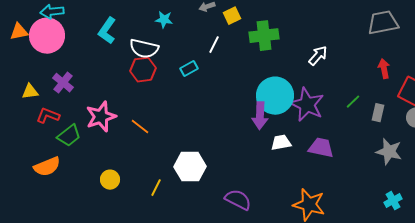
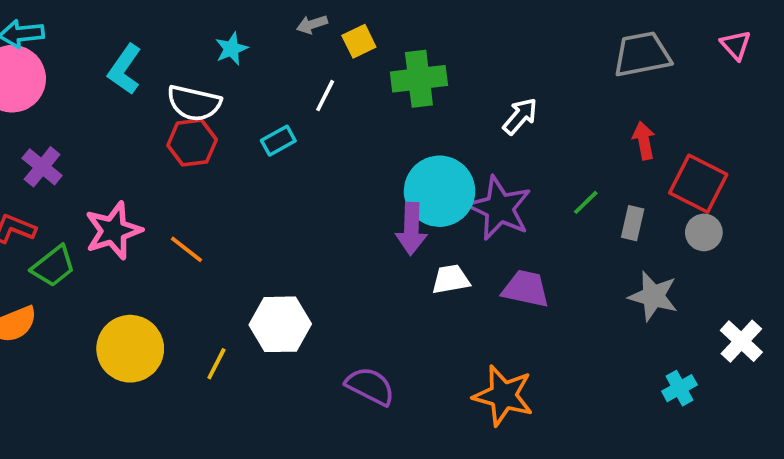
cyan star: (164, 20) -> (231, 49), turned -30
yellow circle: (110, 180) -> (130, 349), size x1.8
cyan cross: (393, 201) -> (679, 388), moved

